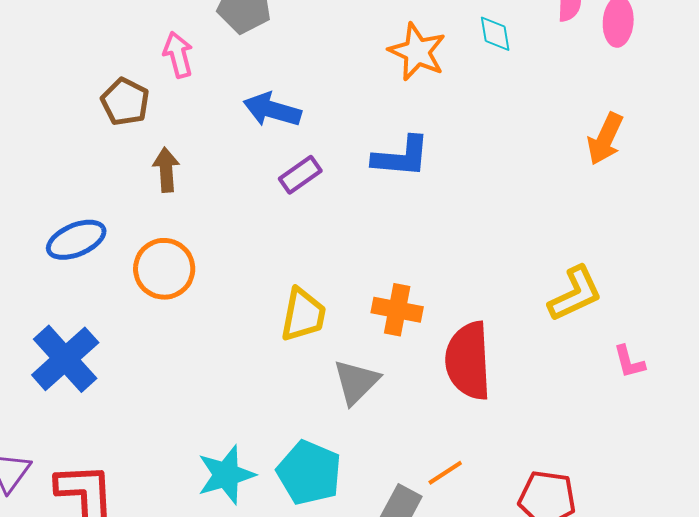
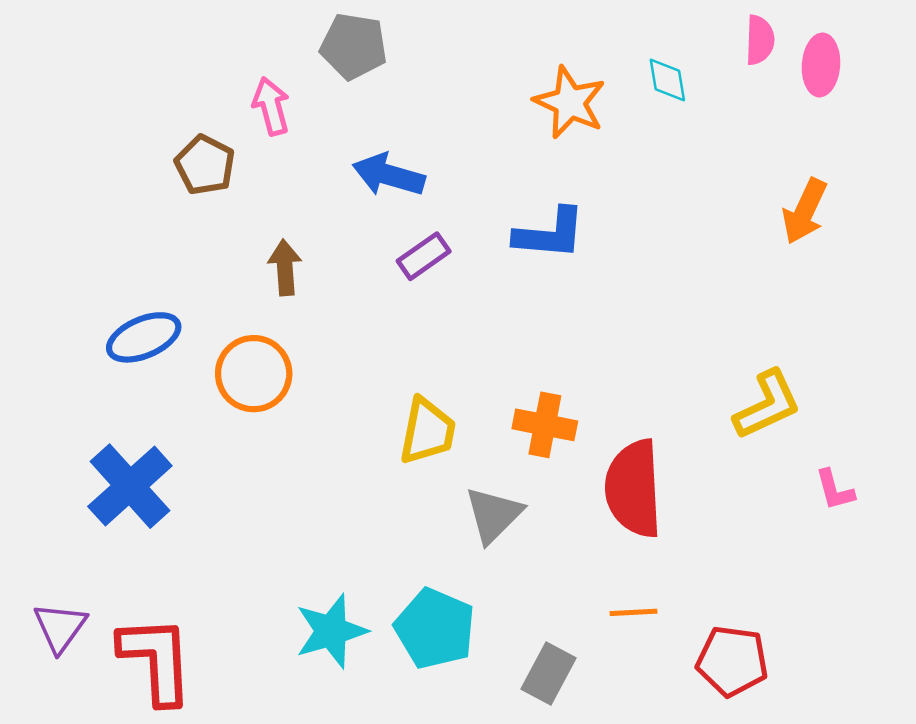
brown arrow: (166, 170) -> (285, 267), moved
orange line: (445, 473) -> (634, 612), moved, turned 30

